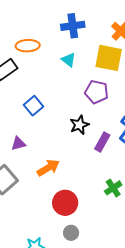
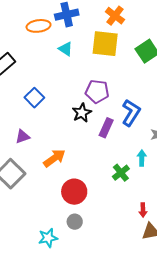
orange ellipse: (28, 46) -> (39, 26), moved
purple pentagon: (97, 92) -> (97, 91), moved
gray circle: (71, 233) -> (75, 222), moved

